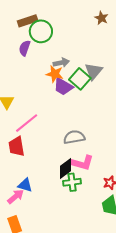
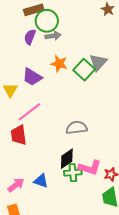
gray arrow: (61, 63) -> (53, 36), moved
purple trapezoid: (63, 87) -> (32, 77), moved
pink L-shape: (82, 163) -> (90, 168), moved
blue triangle: (25, 185) -> (41, 181), moved

